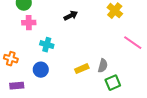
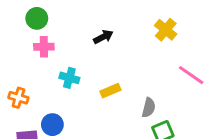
yellow rectangle: (82, 69) -> (110, 91), moved
blue circle: (41, 70) -> (52, 125), moved

